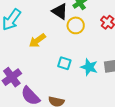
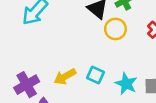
yellow arrow: (37, 41) -> (65, 77), moved

